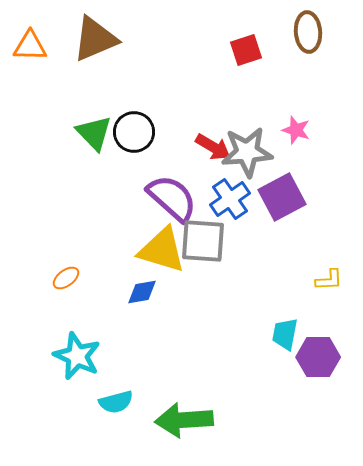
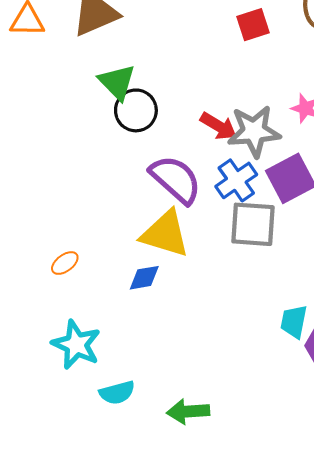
green triangle: (94, 133) -> (117, 82), moved
gray square: (203, 241) -> (253, 224), moved
green arrow: (184, 420) -> (188, 411), size x0.7

